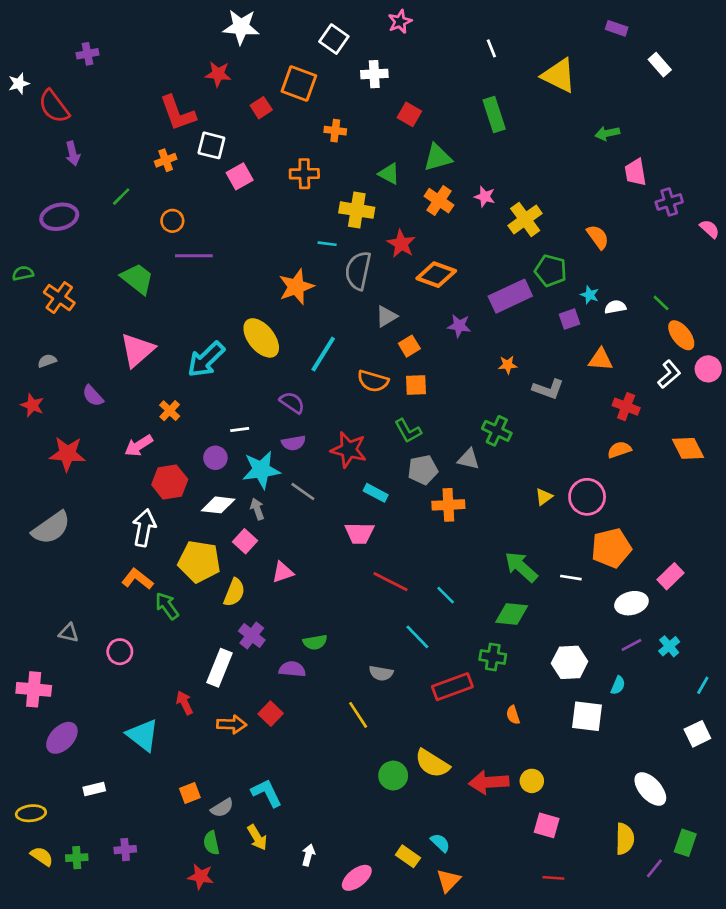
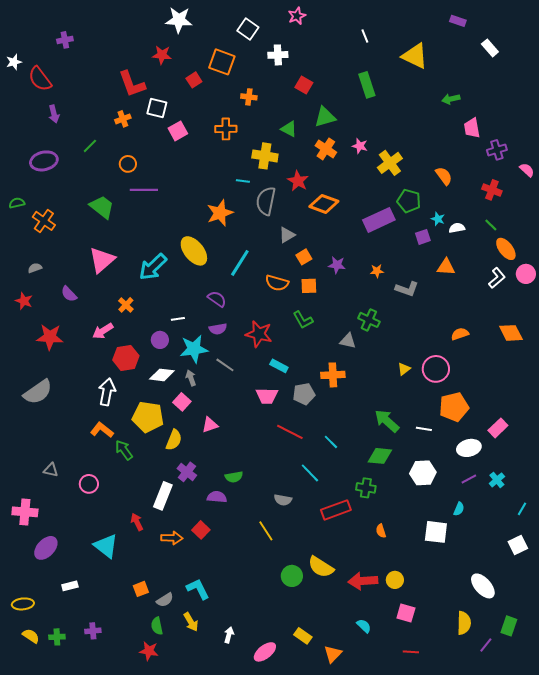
purple star: (459, 326) -> (337, 265), moved
red cross: (626, 407) -> (492, 190), moved
gray pentagon: (423, 470) -> (304, 394), moved
white hexagon: (570, 662) -> (423, 473), moved
cyan semicircle: (440, 843) -> (364, 626), moved

